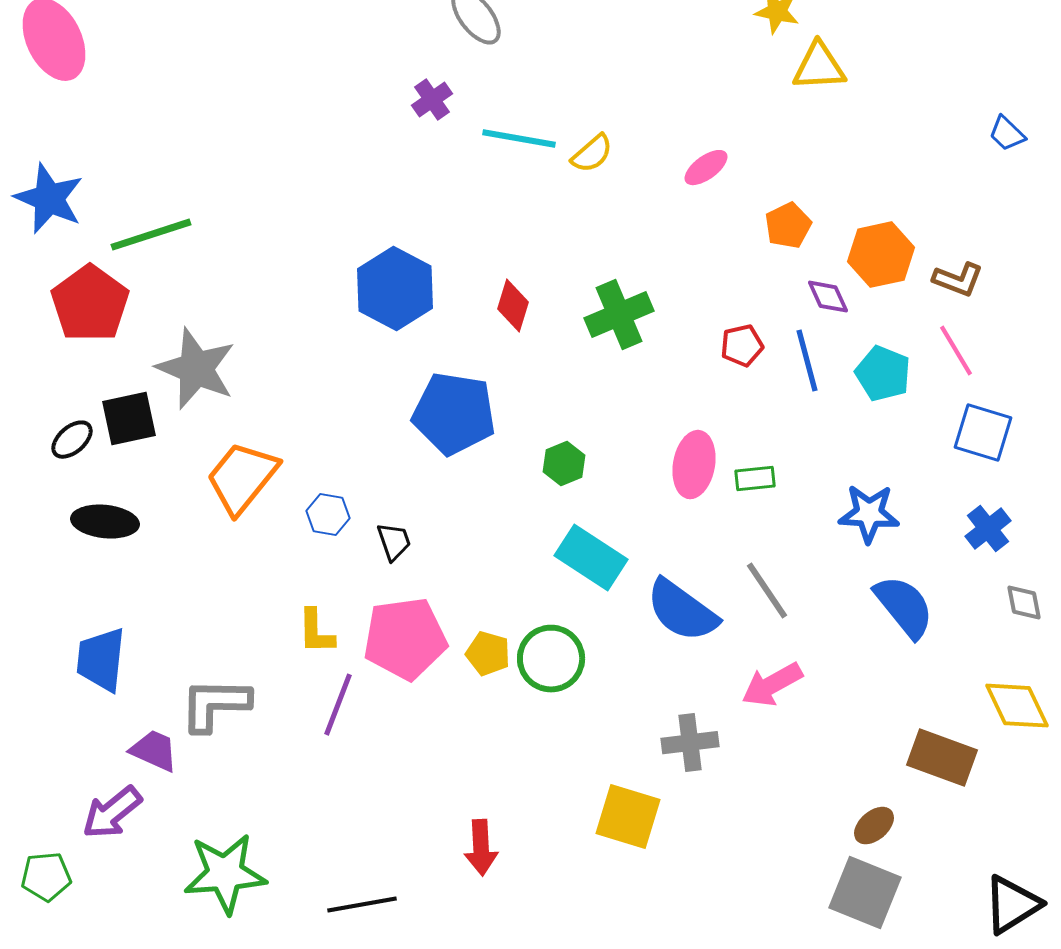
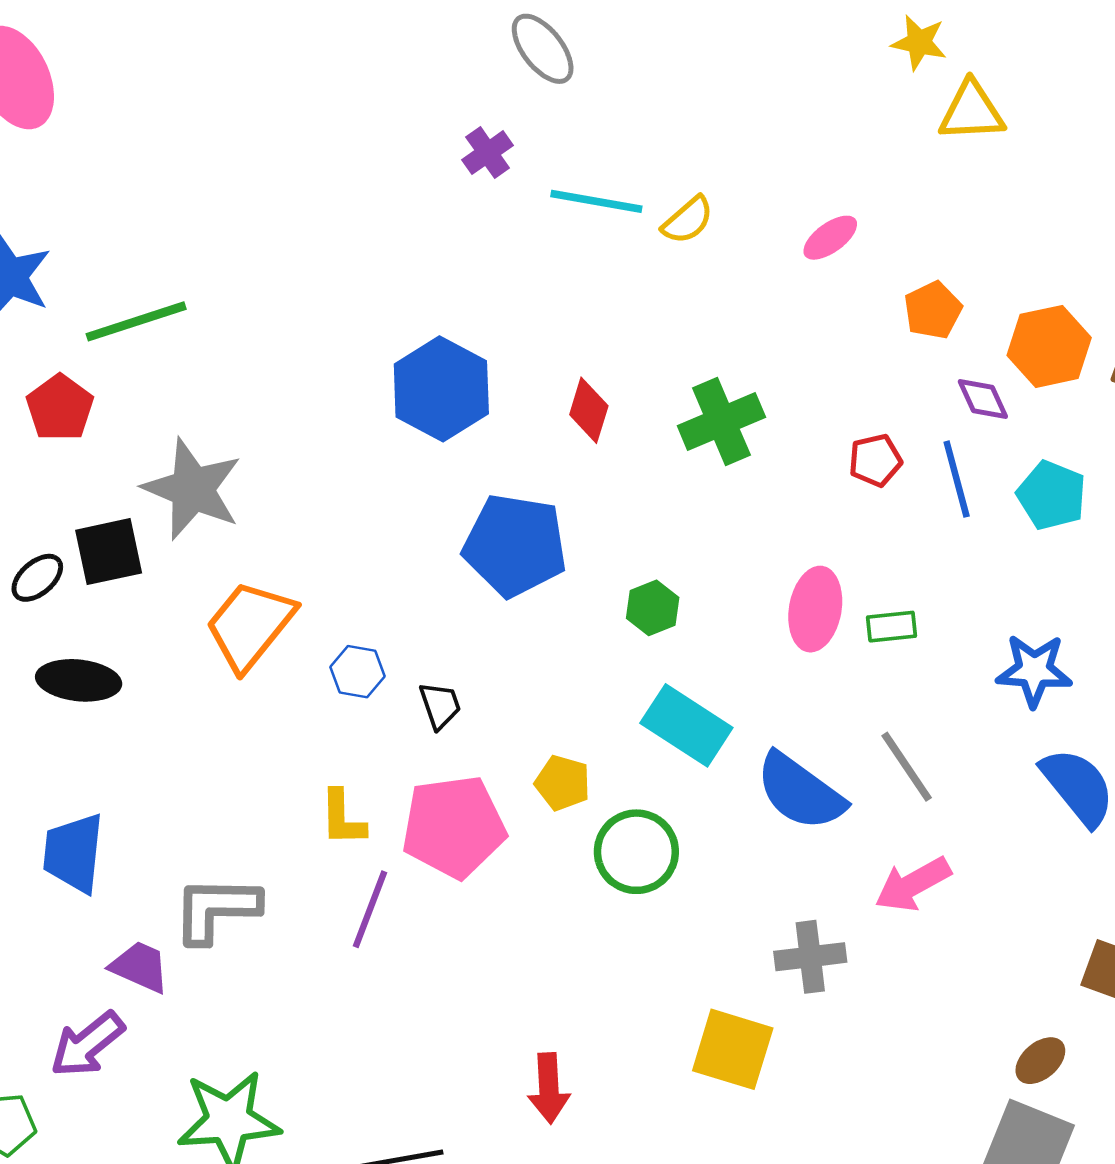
red pentagon: (90, 304) -> (60, 408), size x0.7
yellow pentagon: (488, 654) -> (563, 783), moved

